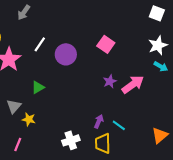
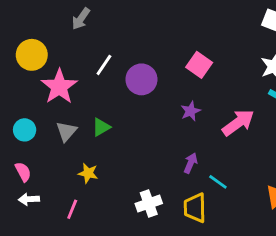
purple star: (110, 81) -> (191, 111), moved
gray triangle: (14, 106) -> (66, 131), moved
purple arrow: (99, 121) -> (191, 163), moved

